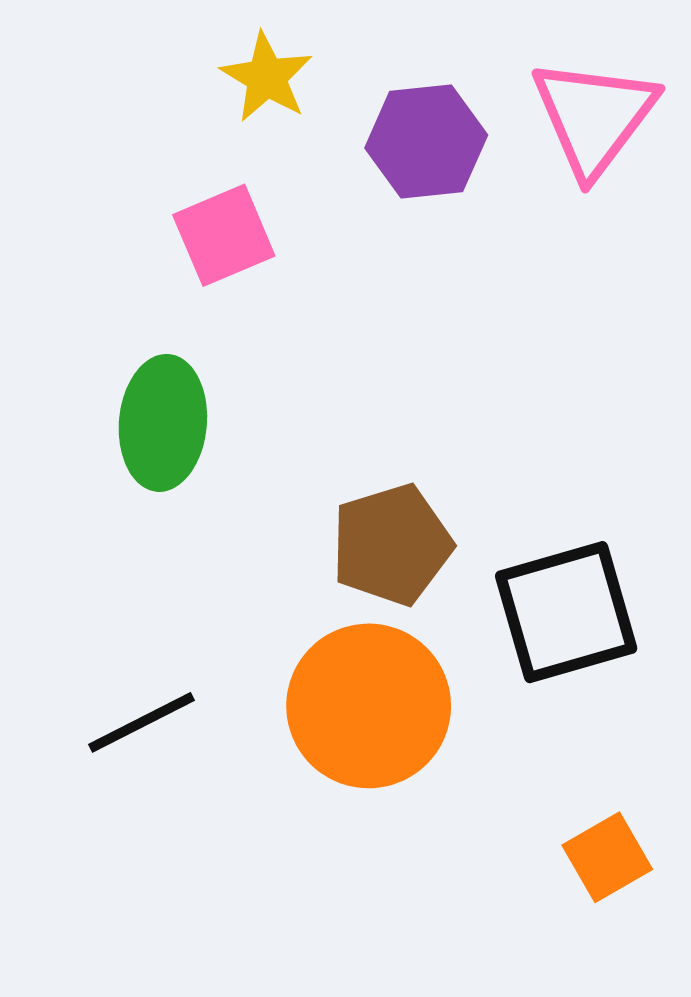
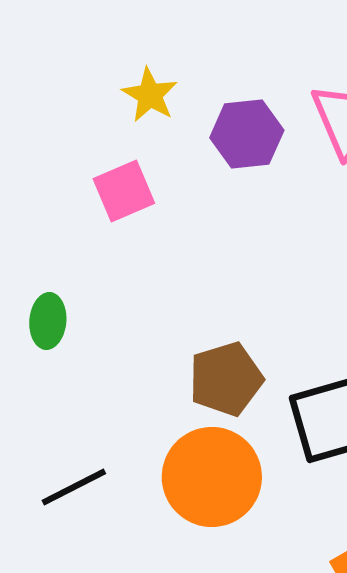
green ellipse: (163, 423) -> (48, 321), moved, size x0.7

